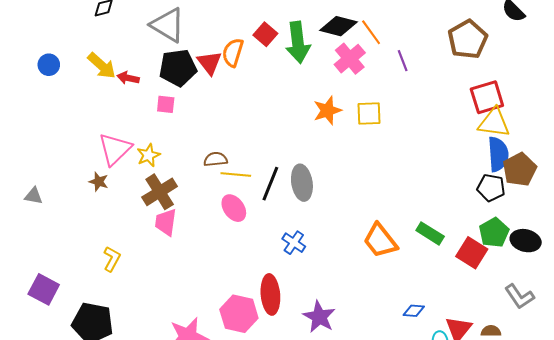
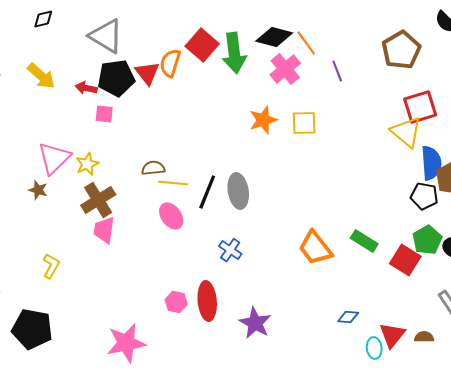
red square: (265, 34) -> (202, 45), size x1.4
red arrow: (128, 78) -> (86, 88), moved
yellow triangle: (494, 123) -> (406, 132), moved, turned 32
pink hexagon: (239, 314) -> (176, 302), moved, size x0.6

